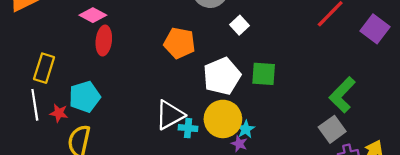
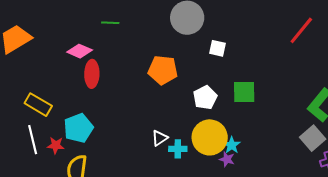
white square: (240, 25) -> (218, 48), turned -30
yellow rectangle: (44, 68) -> (38, 105), turned -72
white pentagon: (222, 76) -> (205, 97), size x0.7
white triangle: (170, 115) -> (160, 138), size x0.6

